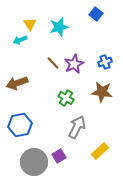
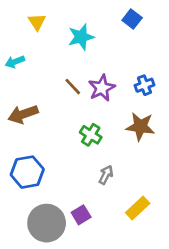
yellow triangle: (30, 24) -> (37, 22), moved
cyan arrow: (20, 40) -> (15, 62), moved
gray arrow: (77, 127) -> (106, 175), size x0.6

